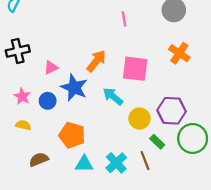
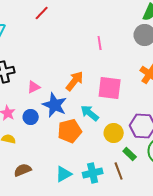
orange pentagon: (72, 135) -> (70, 131), moved, turned -30
cyan cross: (116, 163) -> (93, 173), turned 30
cyan triangle: (84, 164) -> (64, 174), turned -30

